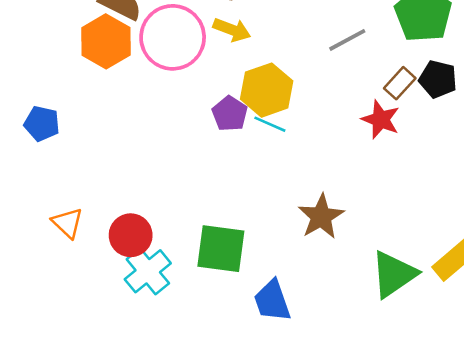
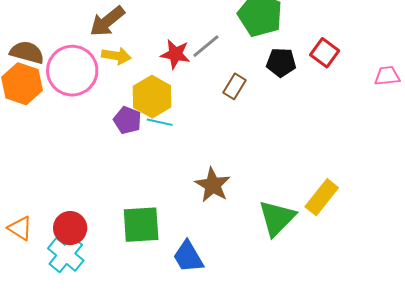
brown rectangle: (400, 83) -> (235, 86), moved
red star: (381, 120) -> (175, 54), moved
cyan cross: (148, 271) -> (66, 254), moved

